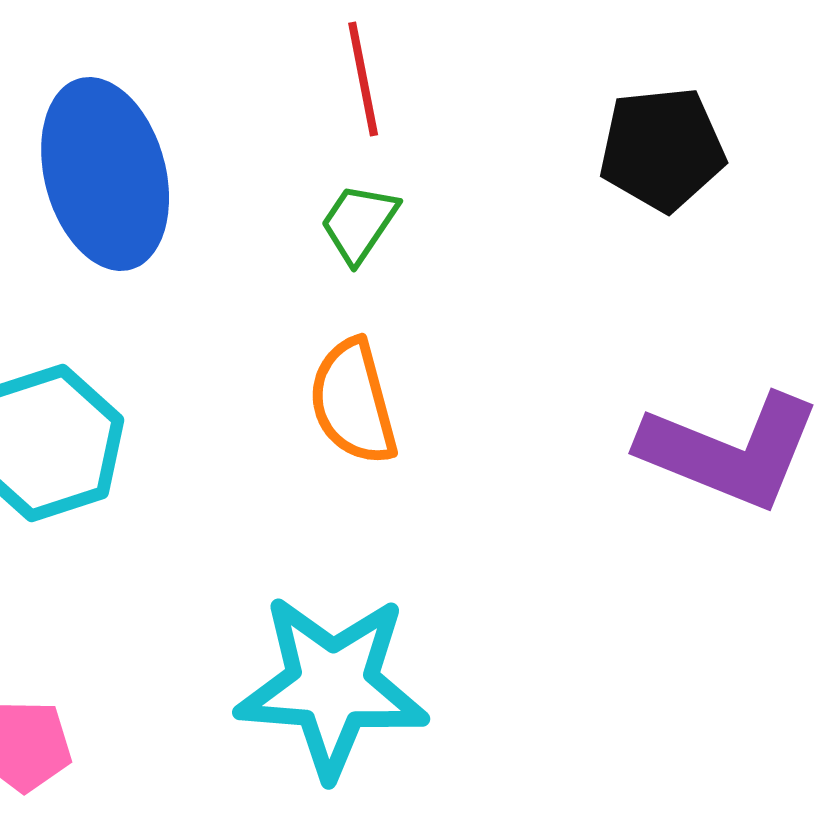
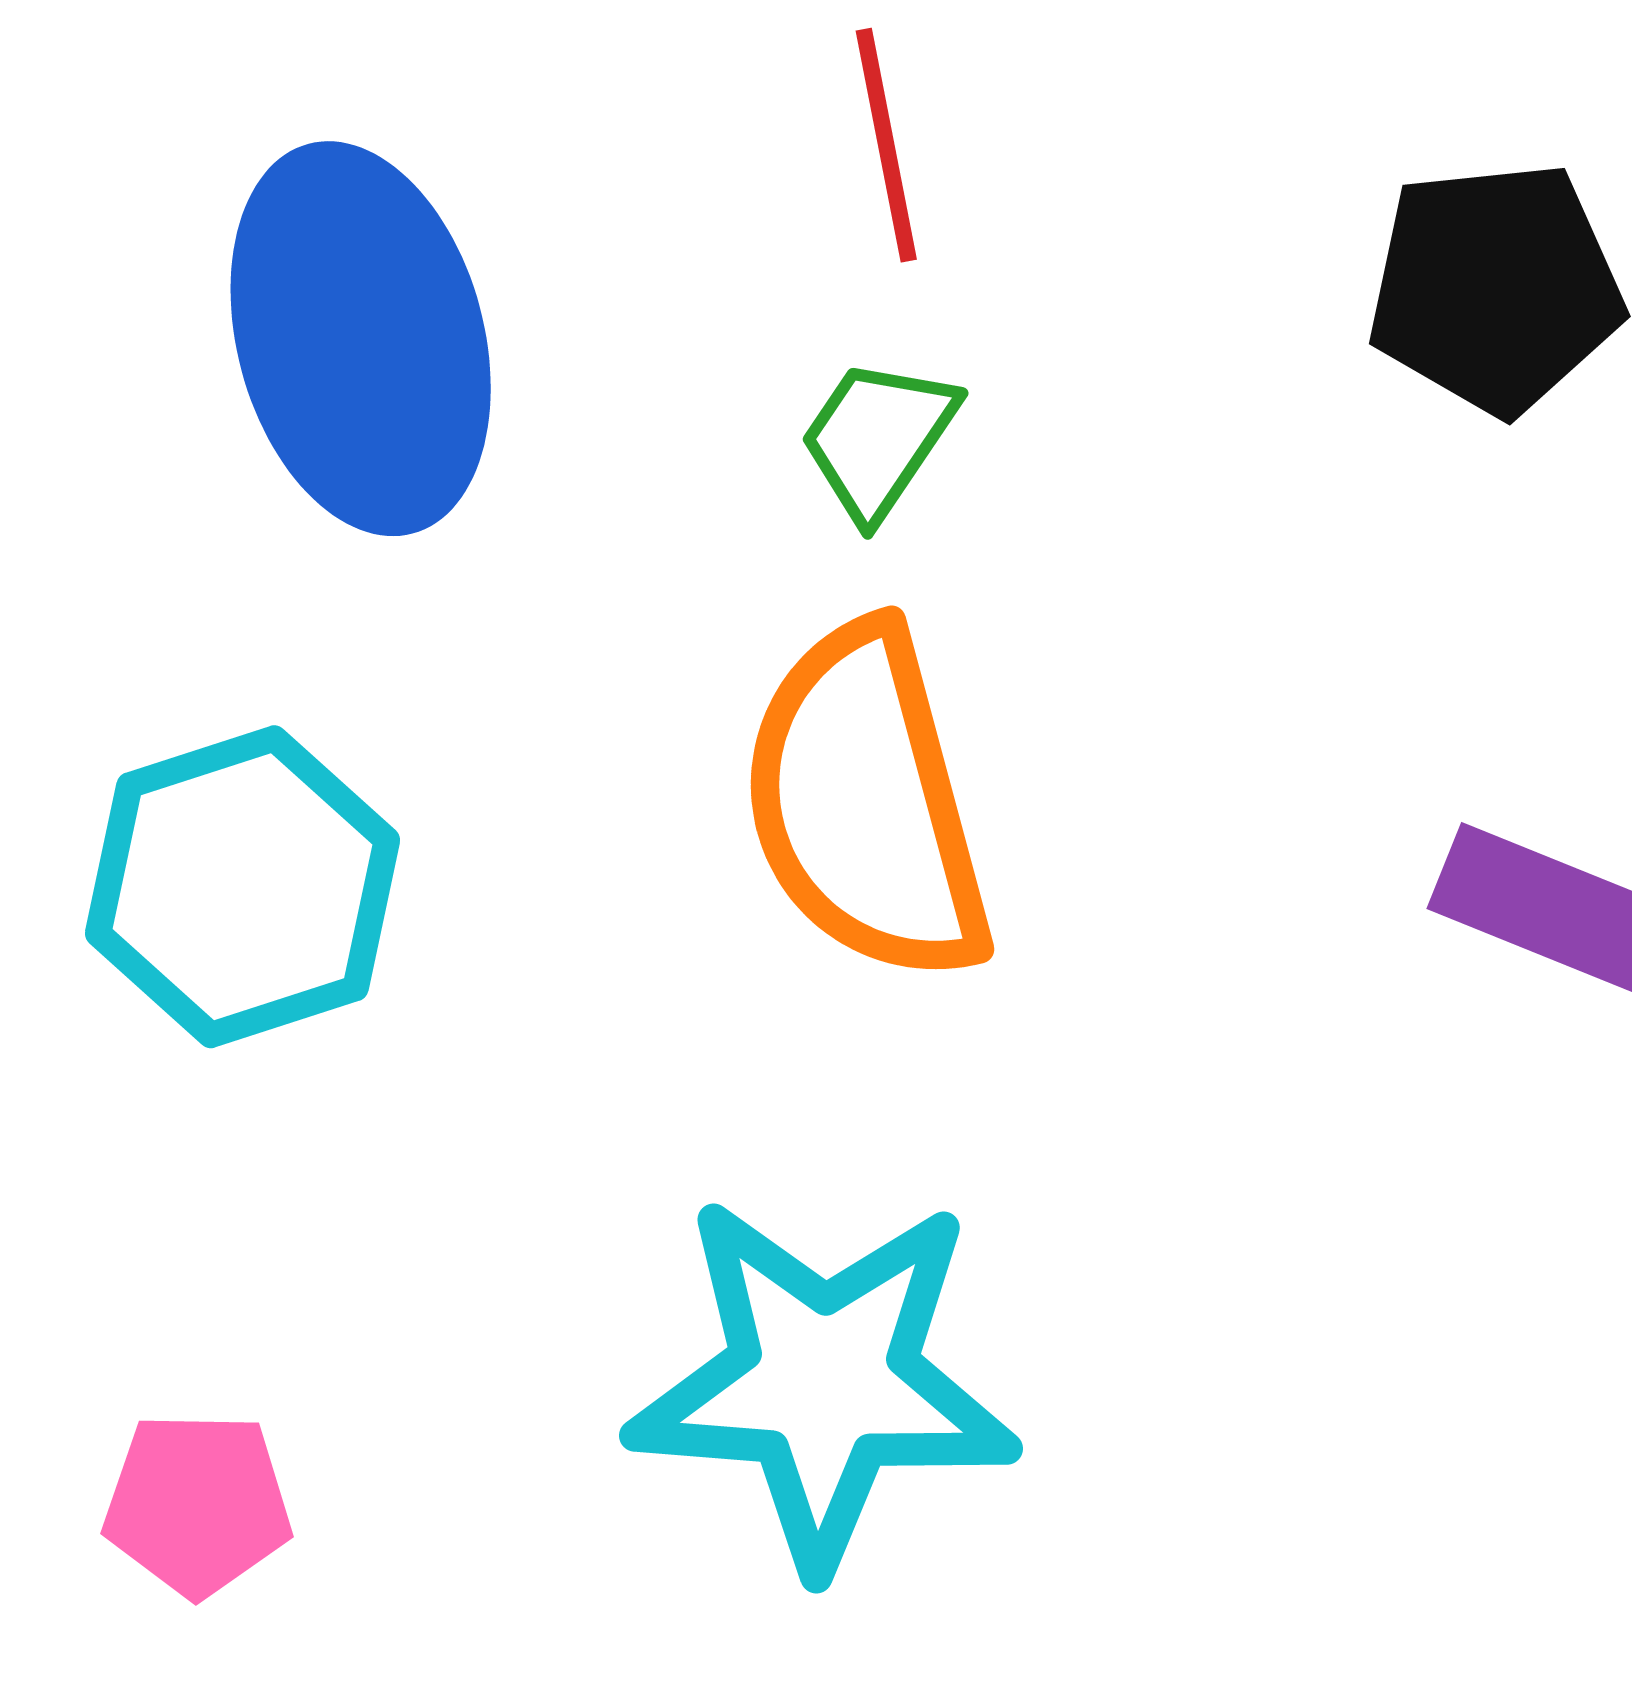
orange semicircle: (353, 402) -> (866, 803), size x1.4

